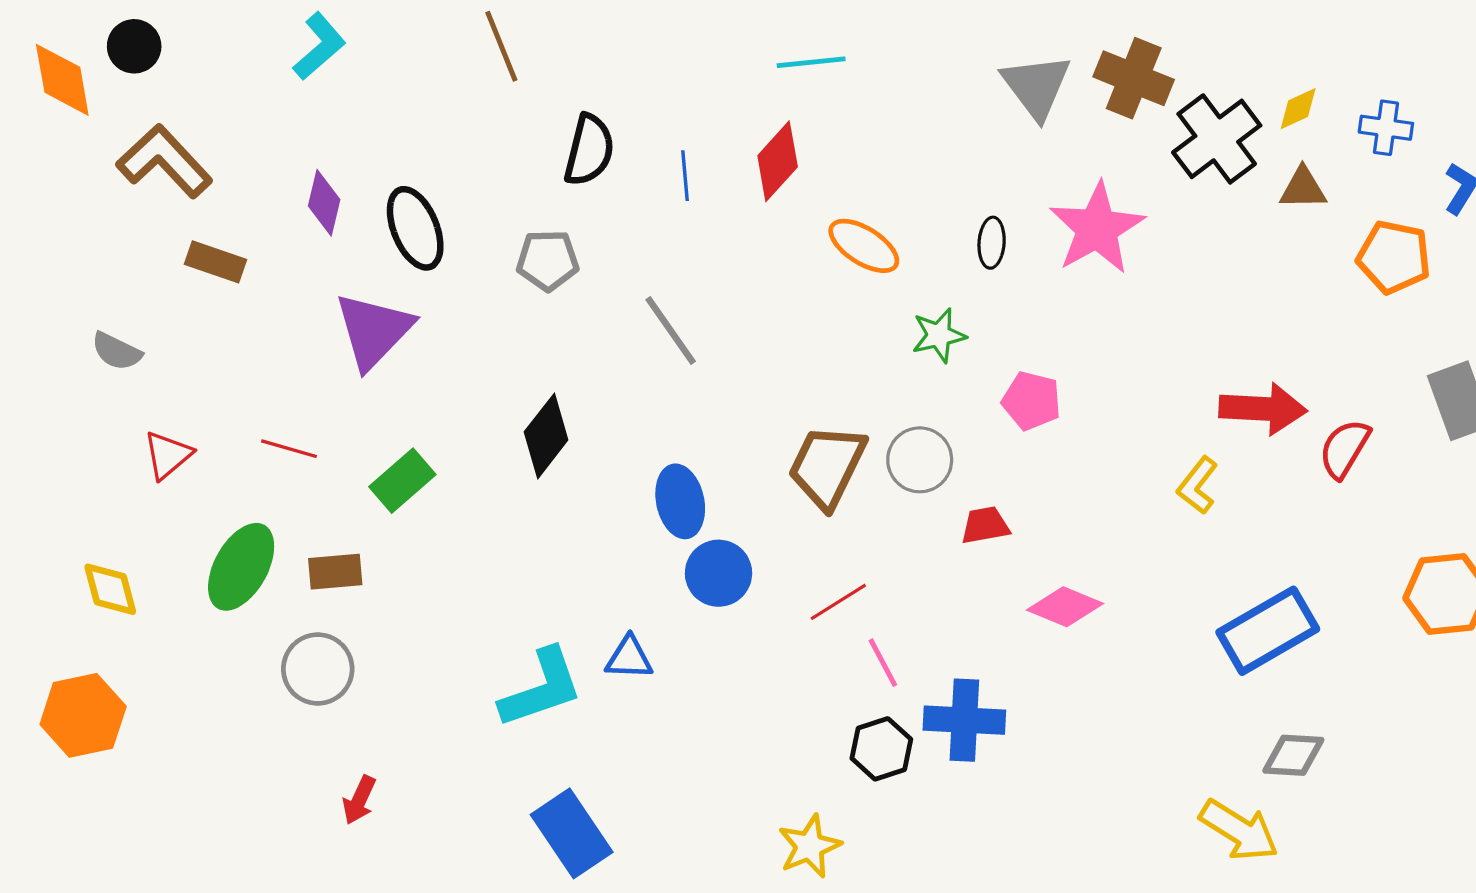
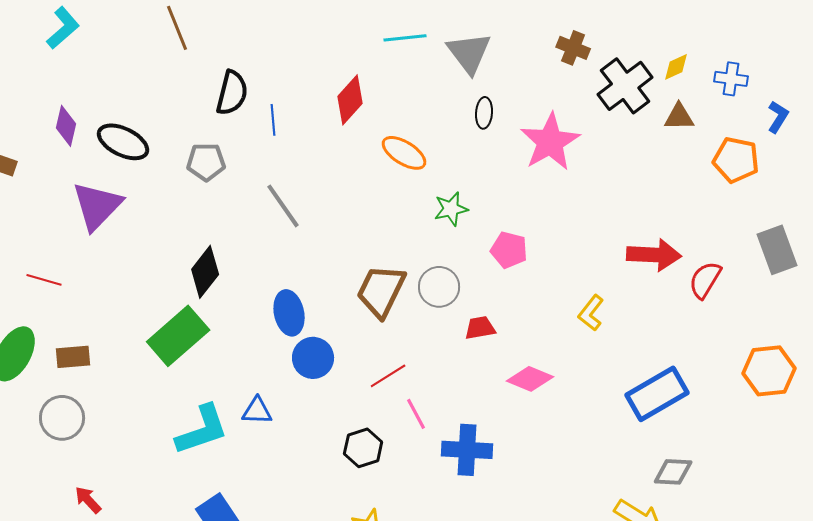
cyan line: (811, 62) -> (405, 38), moved
brown cross: (1134, 78) -> (573, 48), size x0.7
gray triangle: (1036, 86) -> (469, 53), moved
blue line: (685, 176) -> (273, 120), moved
black ellipse: (415, 228) -> (123, 142), turned -42
black ellipse: (992, 243) -> (484, 113), moved
green rectangle: (402, 481) -> (178, 336), moved, size x1.5
yellow L-shape: (1198, 485) -> (591, 313), moved
black hexagon: (881, 749) -> (363, 448), moved
red arrow: (359, 800) -> (88, 500), turned 112

